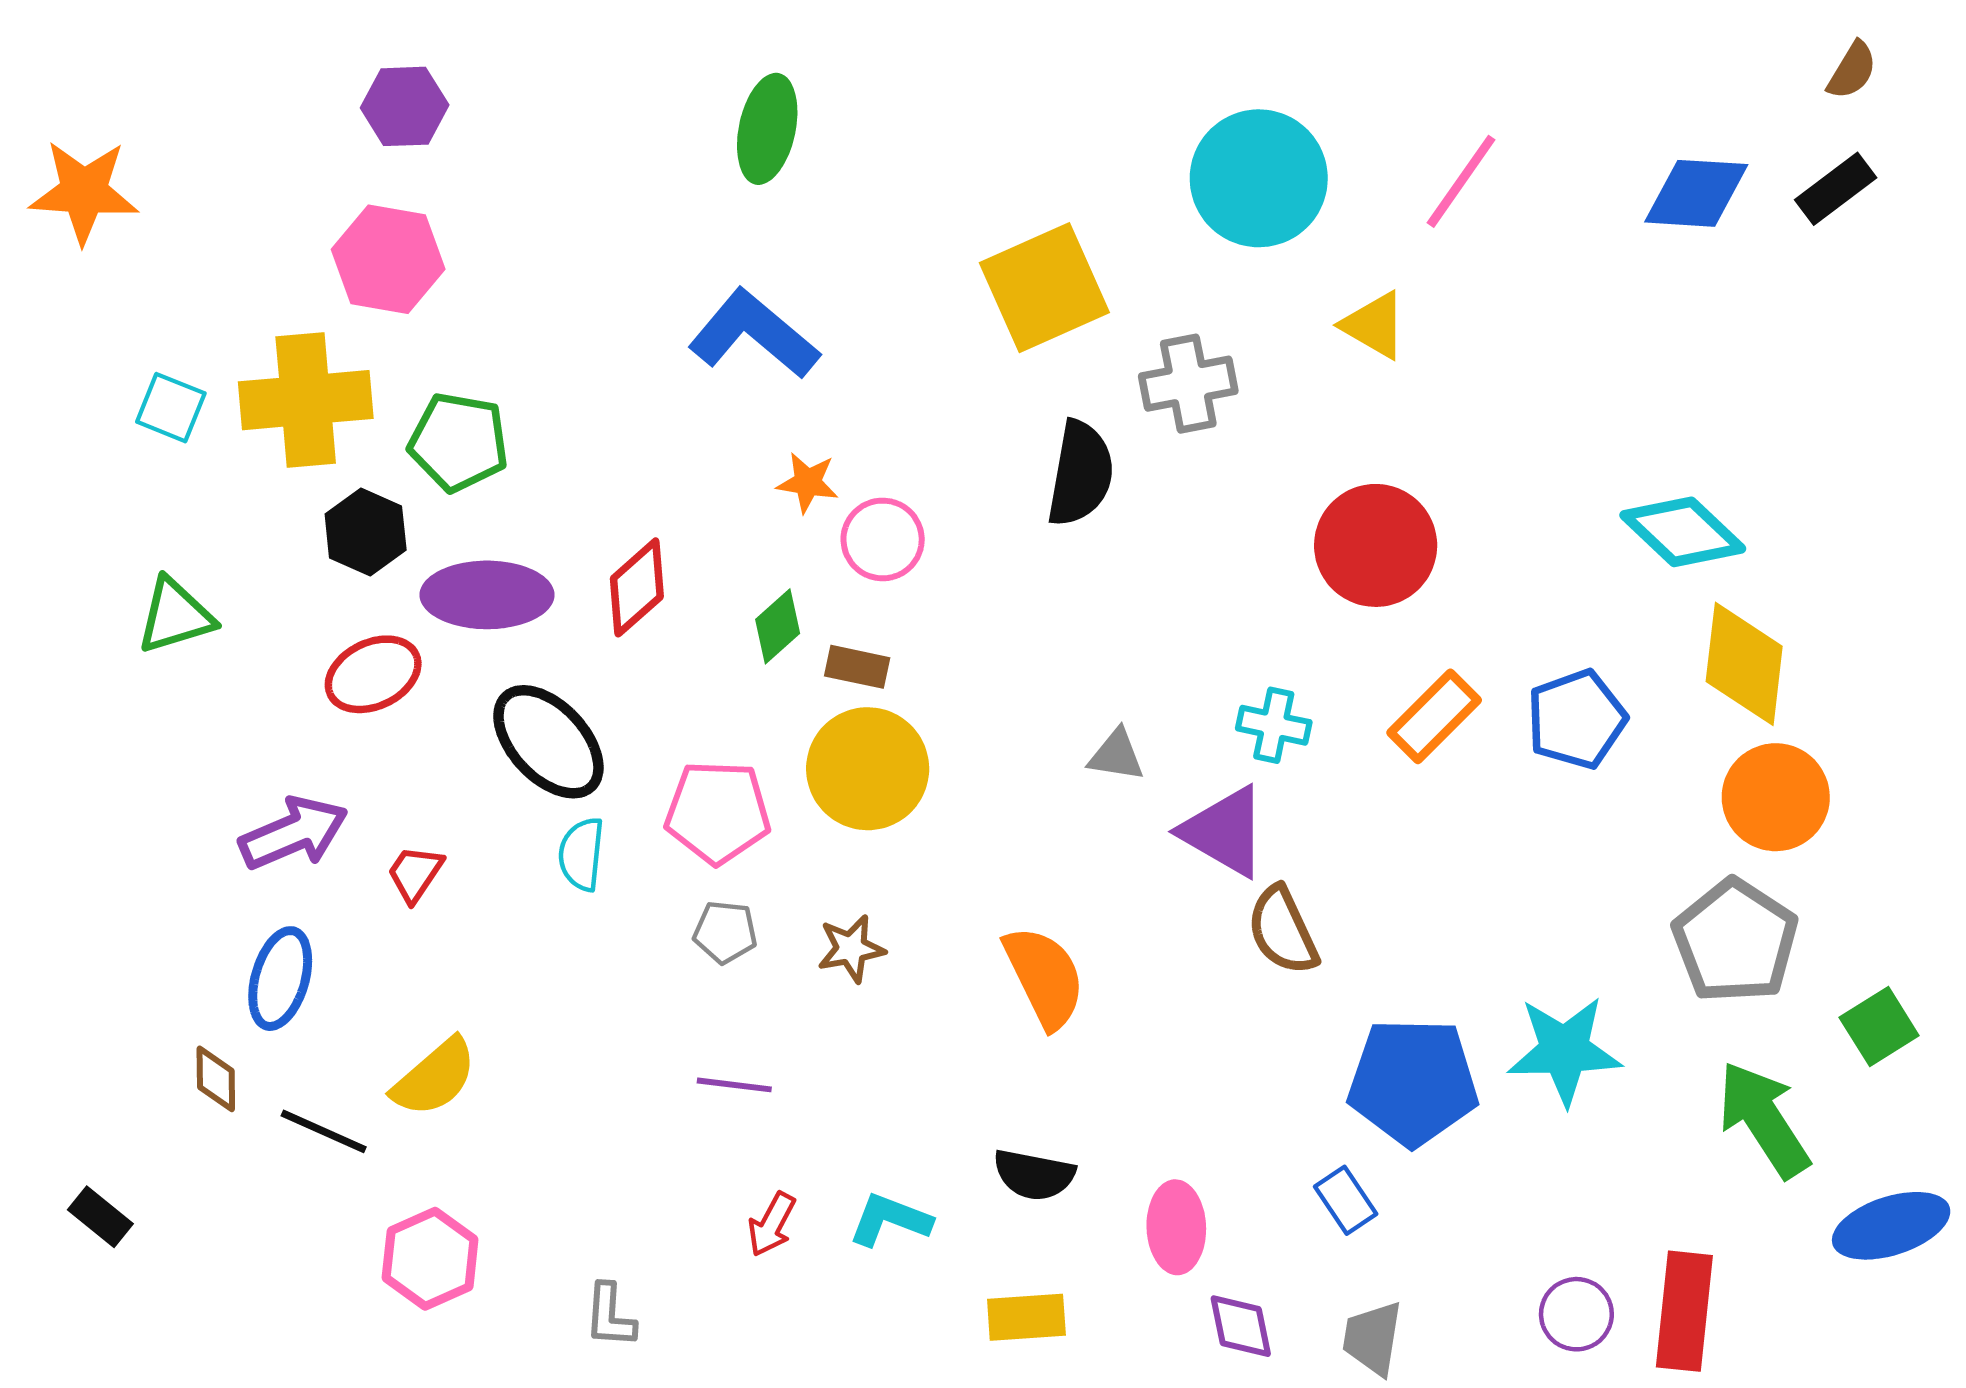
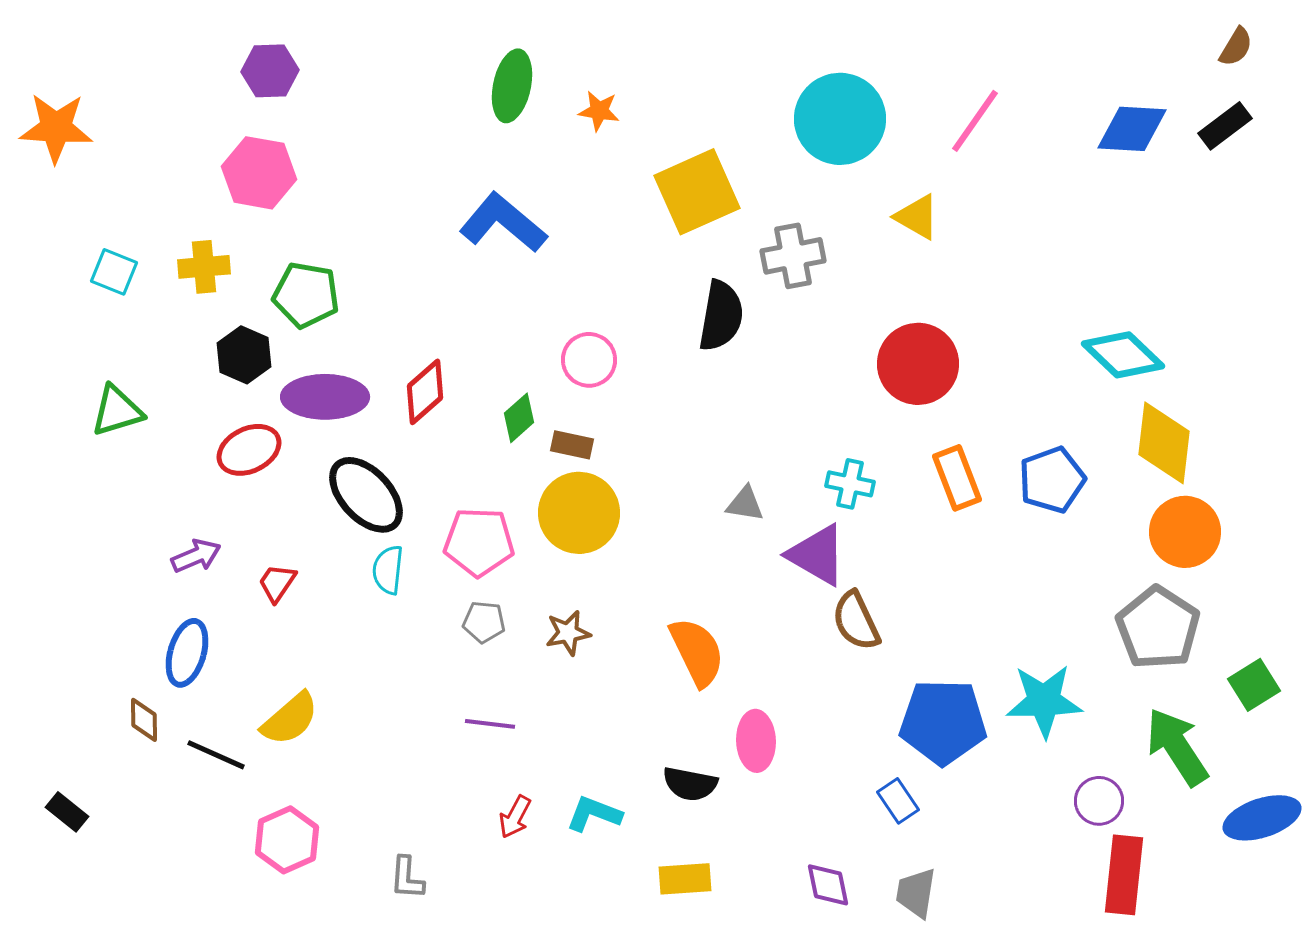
yellow cross: (306, 400) -> (204, 267), size x0.6
orange star: (808, 483) -> (599, 111), moved
orange rectangle: (1434, 716) -> (957, 478), turned -66
purple arrow: (294, 833) -> (196, 556), size x0.7
pink ellipse: (1176, 1227) -> (756, 741), moved
purple circle: (1576, 1314) -> (1099, 801), moved

